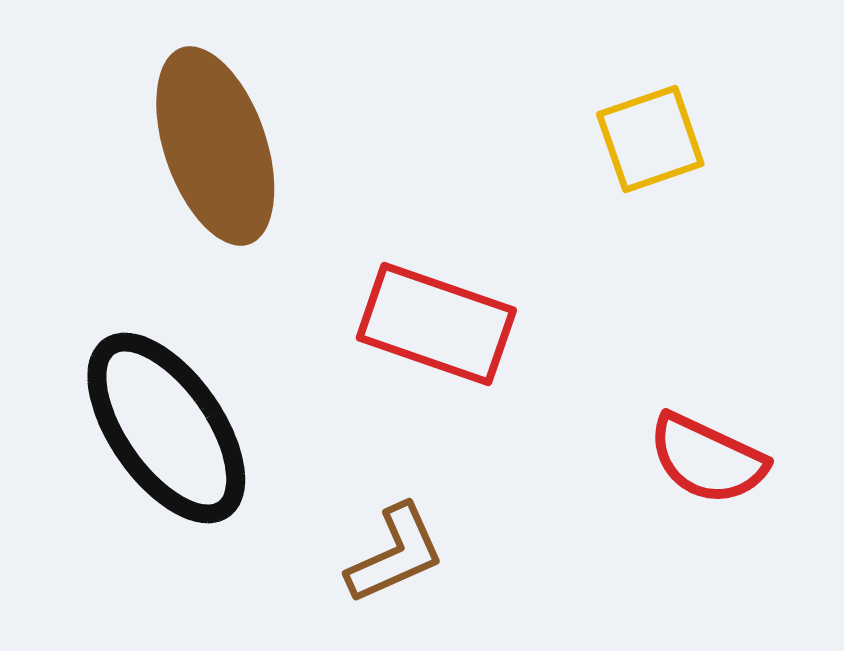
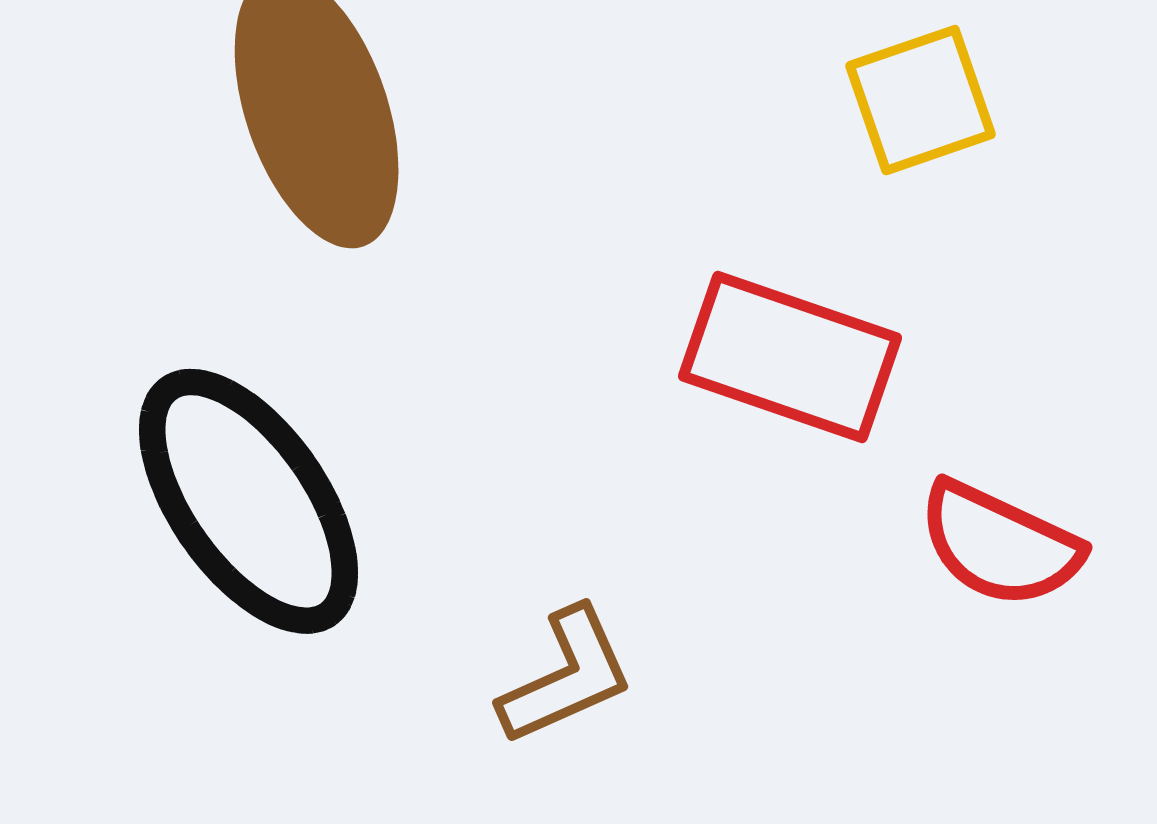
red rectangle: (436, 324) -> (790, 357), moved

